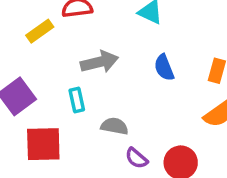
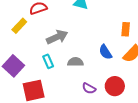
blue semicircle: (164, 68) -> (105, 52), moved
gray semicircle: (114, 126) -> (75, 62), moved

